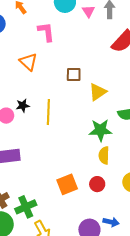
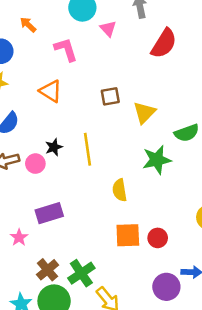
pink triangle: (88, 11) -> (108, 29), moved
yellow semicircle: (104, 155) -> (120, 190), moved
orange square: (67, 184) -> (128, 235), turned 30
red circle: (97, 184) -> (158, 238), moved

